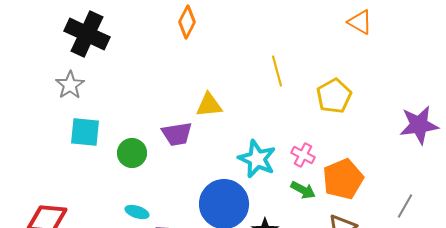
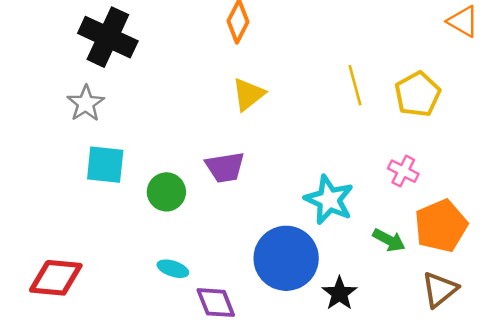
yellow pentagon: (334, 96) -> (418, 94), moved
yellow triangle: (209, 105) -> (248, 94), moved, turned -32
pink cross: (303, 155) -> (403, 171), moved

